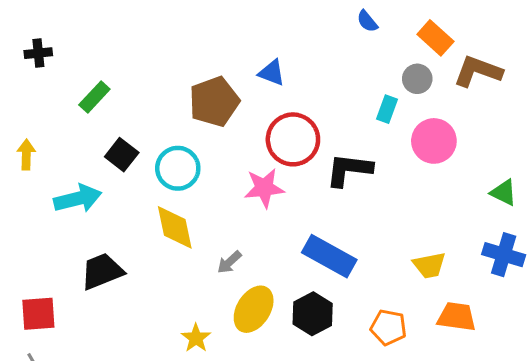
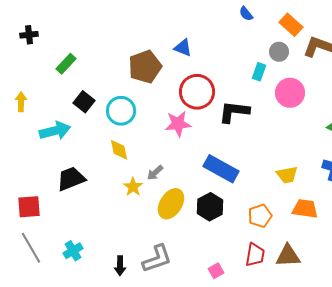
yellow diamond: (175, 227) -> (119, 150), size x0.7
orange pentagon: (388, 327) -> (260, 216), turned -30
yellow star: (196, 338) -> (133, 187), moved

